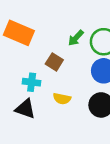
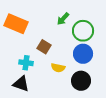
green arrow: (76, 38) -> (63, 19), moved
yellow semicircle: (62, 99) -> (58, 68), moved

